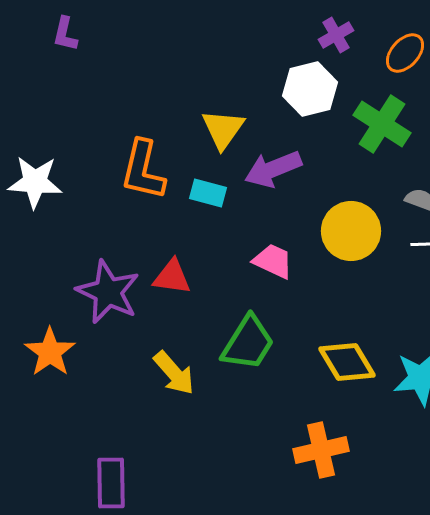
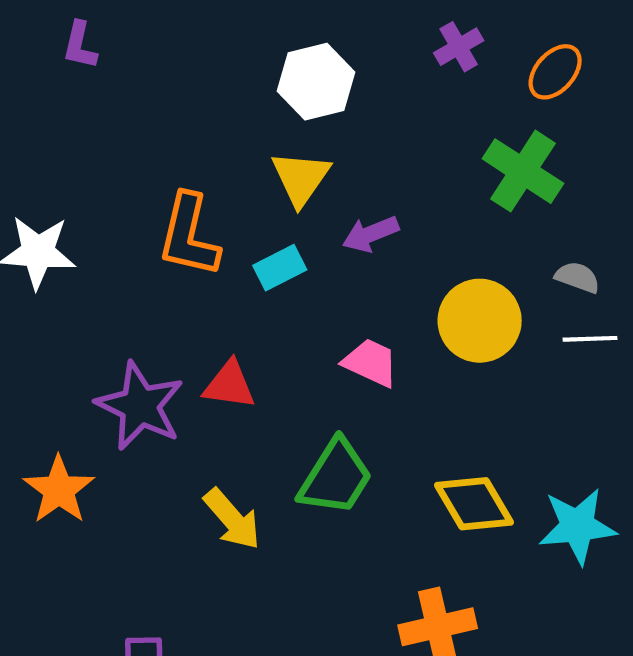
white hexagon: (310, 89) -> (316, 82), moved
purple arrow: (273, 169) -> (371, 234), size x0.7
cyan rectangle: (208, 193) -> (280, 268), turned -42

